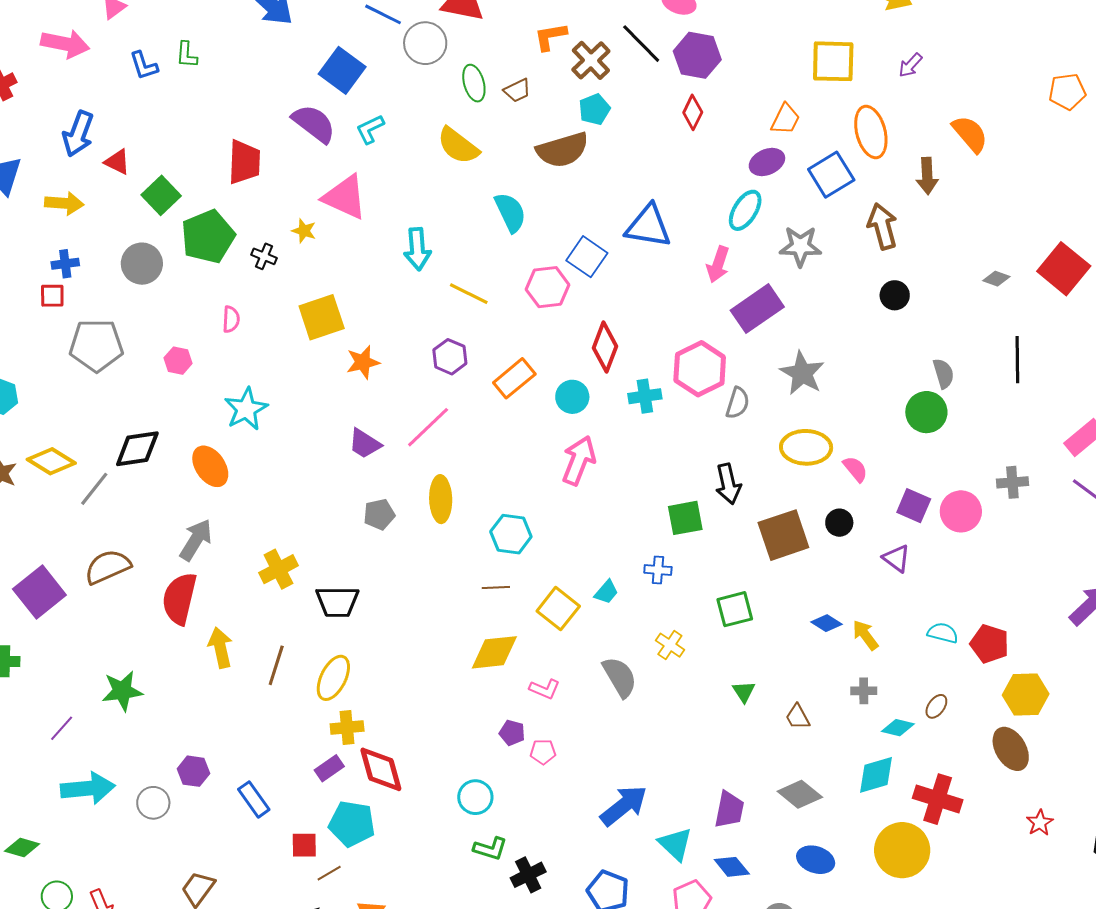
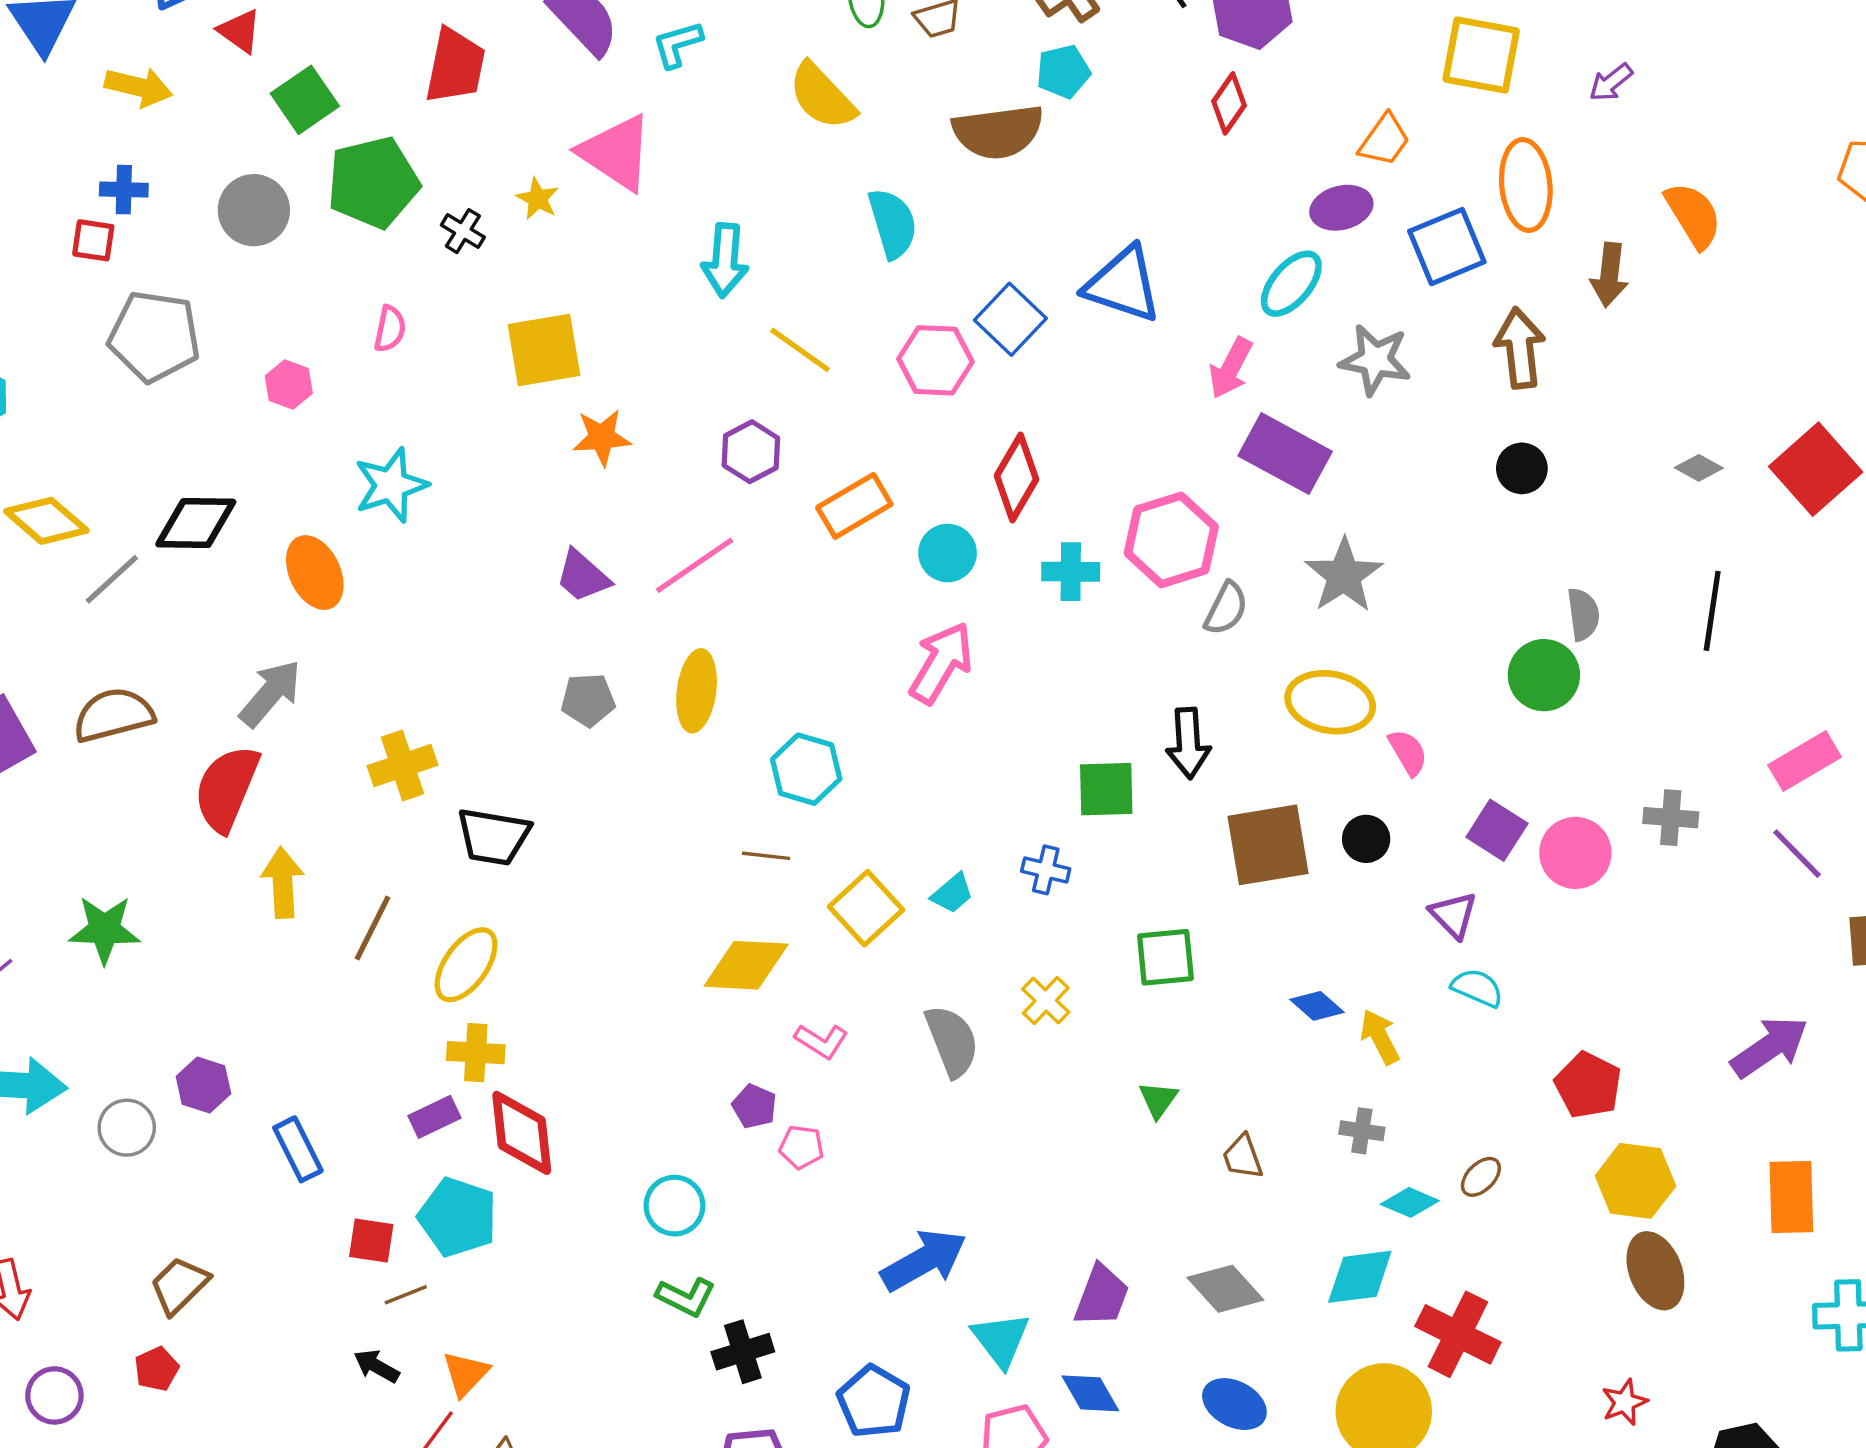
purple rectangle: (757, 309) -> (1285, 454), turned 54
cyan semicircle: (943, 633) -> (1477, 988), moved
brown ellipse: (1011, 749) -> (1655, 1271), moved

